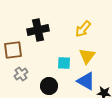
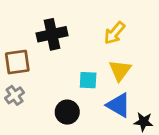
gray cross: (21, 74) -> (15, 95), moved

